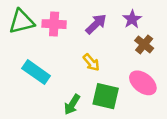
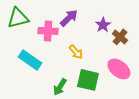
purple star: (132, 19) -> (103, 25), moved
pink cross: (54, 24) -> (48, 31), moved
purple arrow: (96, 24) -> (69, 18), moved

